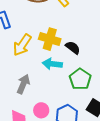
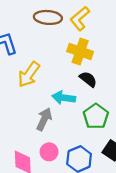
yellow cross: (50, 39) -> (80, 51), moved
gray arrow: (23, 84) -> (44, 119), moved

